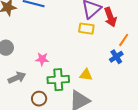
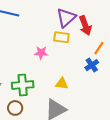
pink star: (42, 59) -> (41, 53), moved
green cross: (58, 80) -> (23, 85), moved

